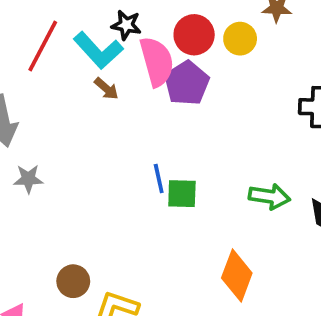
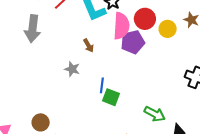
brown arrow: (106, 89) -> (88, 46), moved
gray star: (28, 179) -> (72, 69), moved

